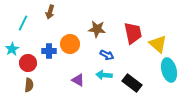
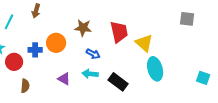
brown semicircle: (29, 85) -> (25, 86), moved

